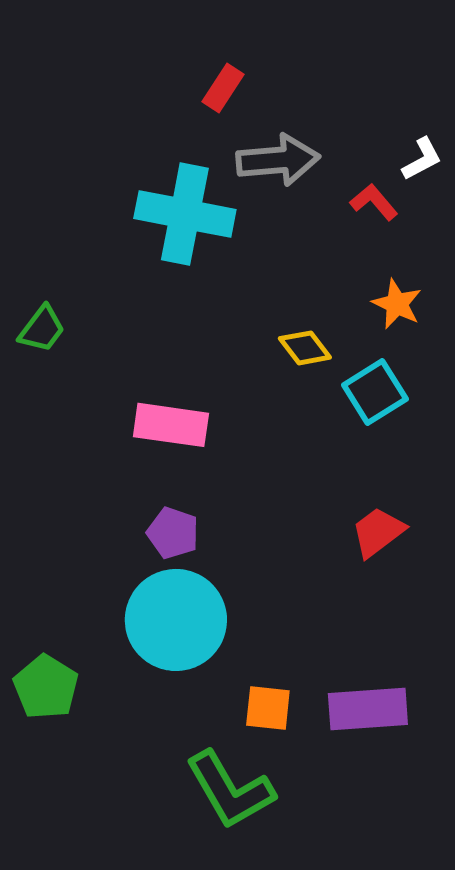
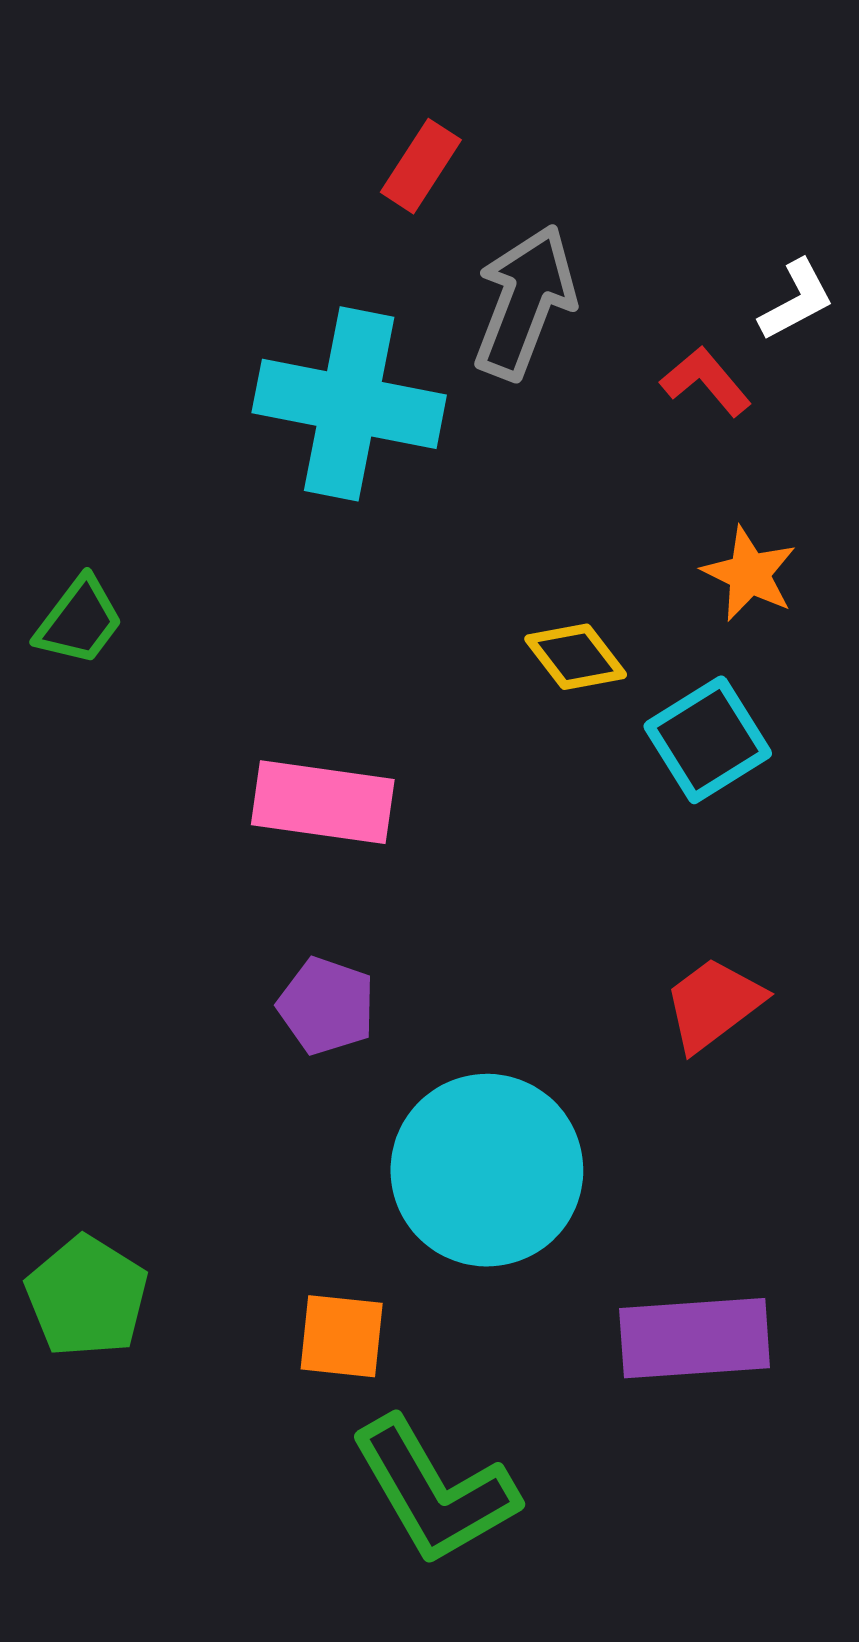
gray arrow: (278, 160) -> (525, 302), turned -64
cyan circle: (176, 620) -> (487, 1170), moved
orange square: (268, 708) -> (342, 1336), moved

